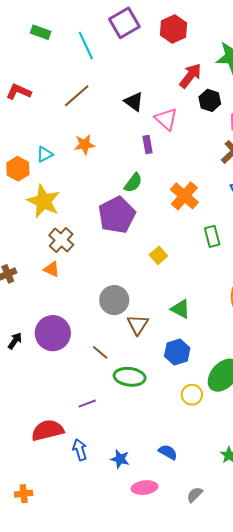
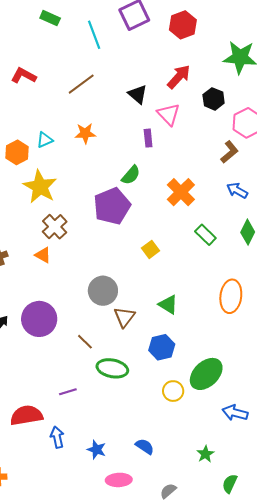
red arrow: (190, 76) -> (179, 77), moved
green rectangle: (212, 236) -> (205, 235), turned -35

